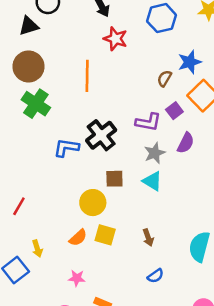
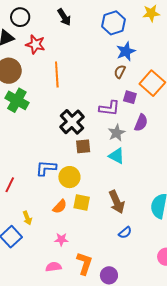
red star: (115, 39) -> (35, 44), moved
blue star: (190, 62) -> (126, 51), moved
purple square: (174, 111) -> (130, 97), turned -32
blue L-shape: (66, 148) -> (46, 168), moved
brown square: (114, 179) -> (83, 146), moved
brown arrow: (148, 238) -> (117, 202), size x1.6

